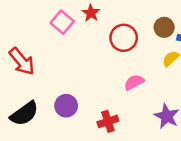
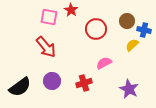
pink square: (62, 22) -> (49, 17), turned -30
red arrow: (22, 61) -> (46, 47), moved
red cross: (108, 121) -> (84, 83), moved

